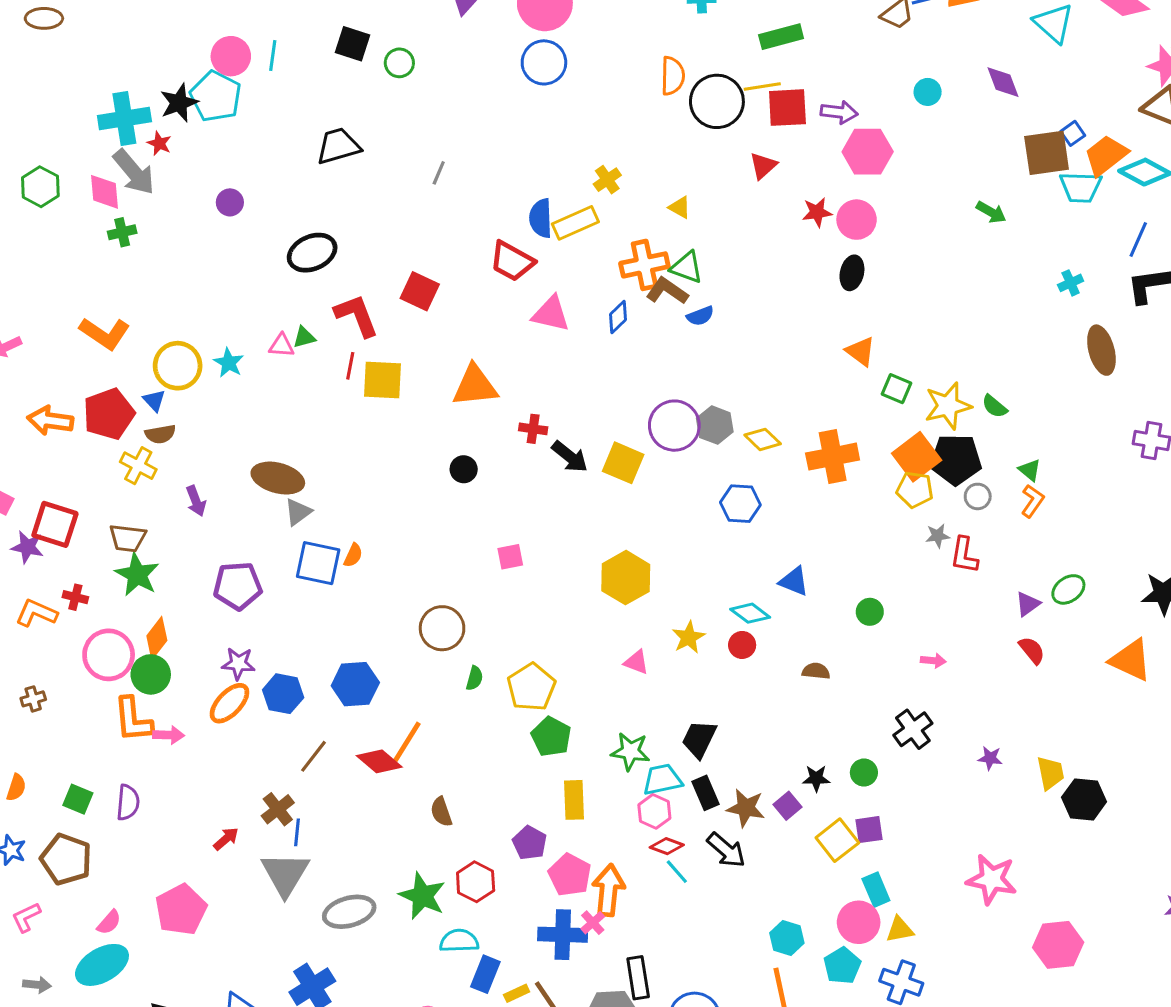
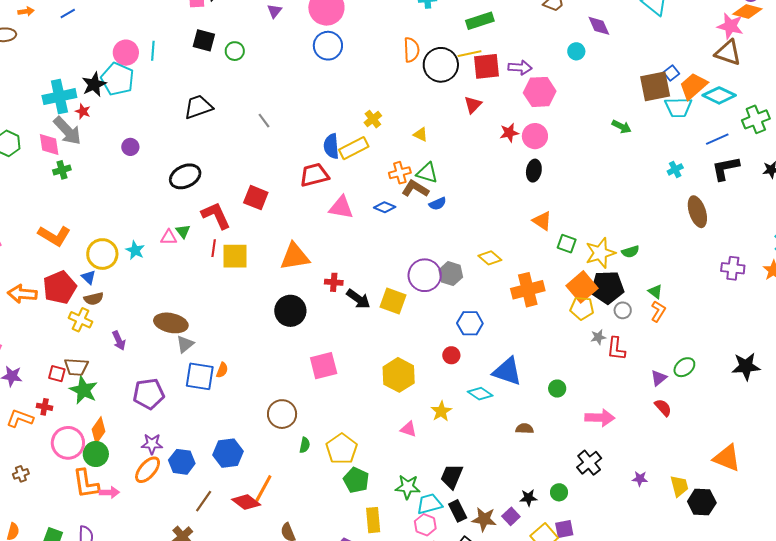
purple diamond: (1003, 82) -> (599, 26), moved
gray line: (439, 173) -> (264, 121), turned -56
blue line: (1138, 240) -> (717, 139), turned 45
red trapezoid: (512, 261) -> (314, 175), turned 140
orange cross: (644, 265) -> (400, 173), size x0.7
blue diamond: (618, 317) -> (385, 207), turned 70
green triangle: (304, 337) -> (183, 231), turned -49
green semicircle: (994, 406) -> (630, 252), turned -54
yellow diamond: (763, 439) -> (490, 258), moved
black circle: (464, 469) -> (290, 311), size x1.8
red square: (55, 524) -> (57, 374), moved, size x0.6
pink square: (510, 557) -> (324, 366), size x1.6
blue triangle: (794, 581) -> (507, 371), size x1.5
red circle: (742, 645) -> (451, 355), moved
orange triangle: (1131, 660) -> (727, 458), moved
pink arrow: (933, 661) -> (600, 418), size x1.8

